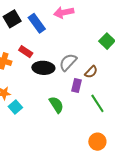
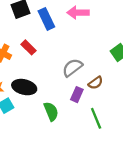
black ellipse: (43, 68) -> (24, 87), moved

